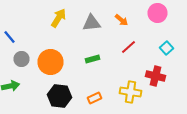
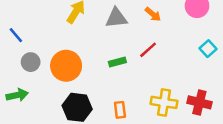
red line: (128, 47) -> (148, 50), moved
red cross: (156, 76) -> (199, 102), moved
orange rectangle: (94, 98) -> (120, 110), turned -72

